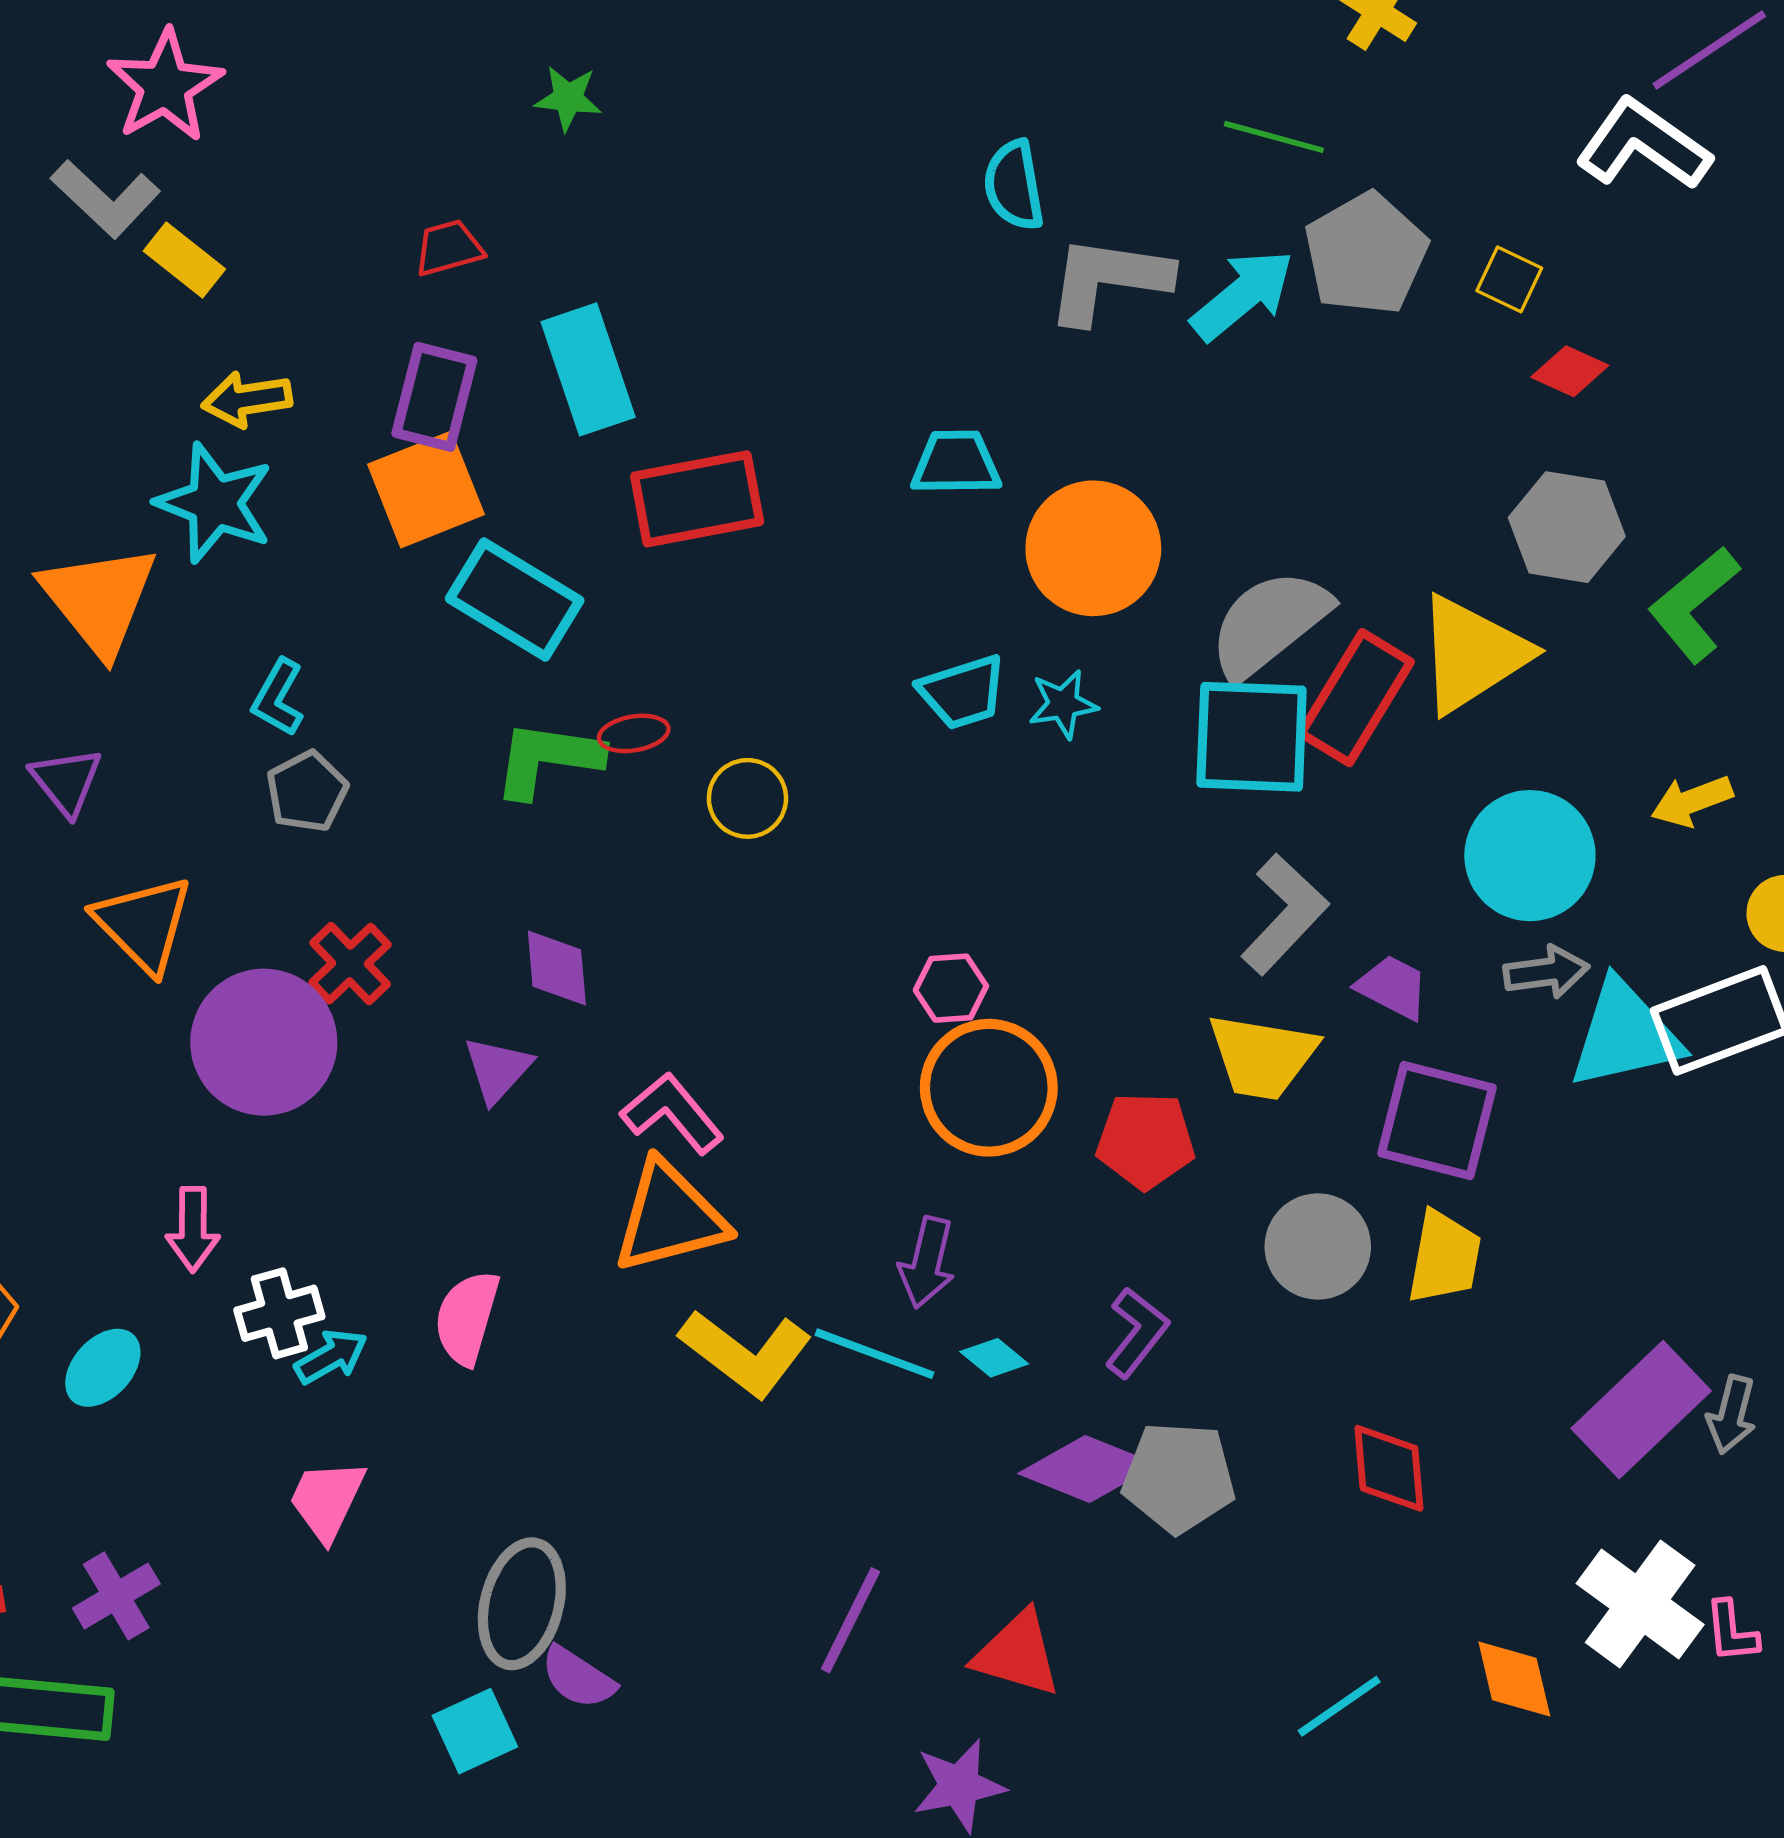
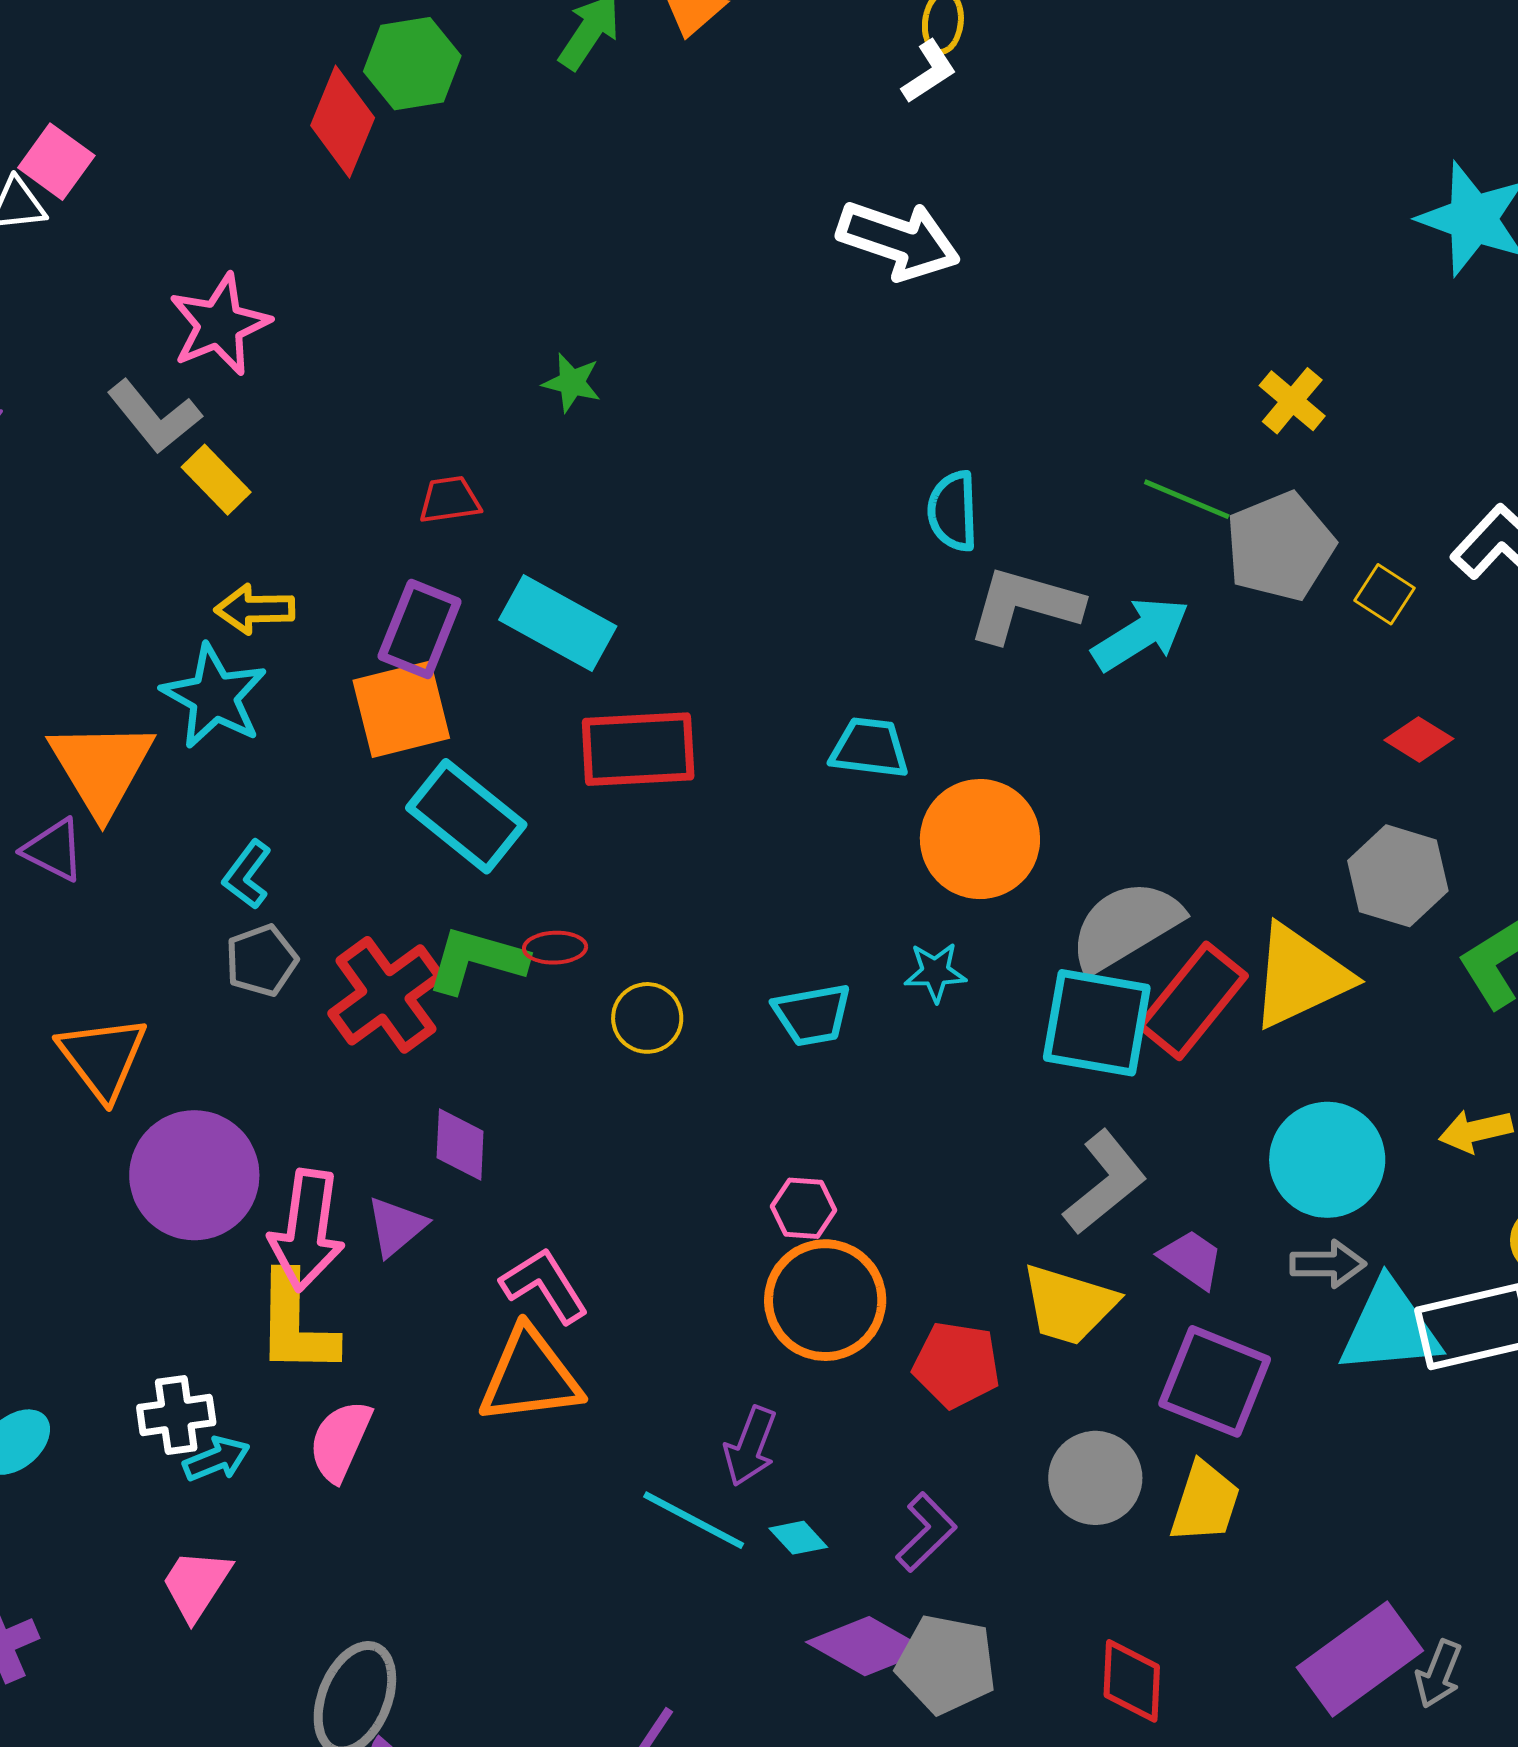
gray pentagon: (1366, 254) -> (1280, 546), moved
yellow square: (1509, 279) -> (1384, 594), moved
cyan rectangle: (588, 369) -> (558, 623), turned -50
cyan trapezoid: (963, 692) -> (812, 1015), moved
purple triangle: (66, 781) -> (54, 850), moved, turned -32
red cross: (350, 964) -> (386, 995), moved, size x1.5
pink arrow: (193, 1229) -> (307, 1230), moved, size x1.6
yellow L-shape: (746, 1353) -> (296, 1324), moved, turned 46

